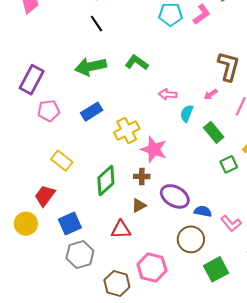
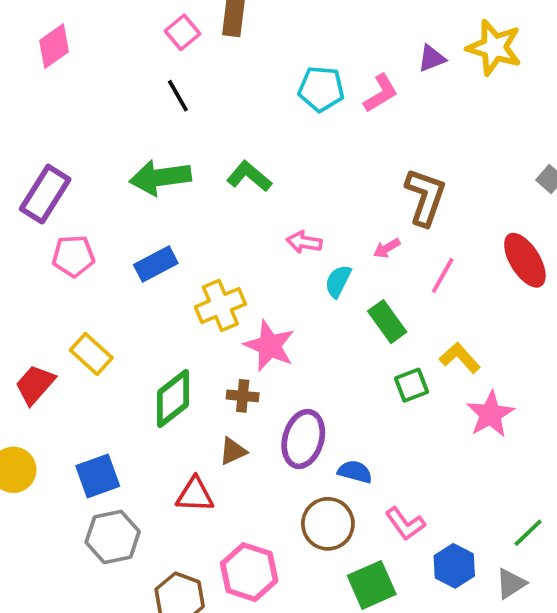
red trapezoid: (45, 196) -> (35, 385), moved
purple ellipse: (175, 196) -> (303, 439), turned 72
pink L-shape: (231, 223) -> (405, 524), moved

